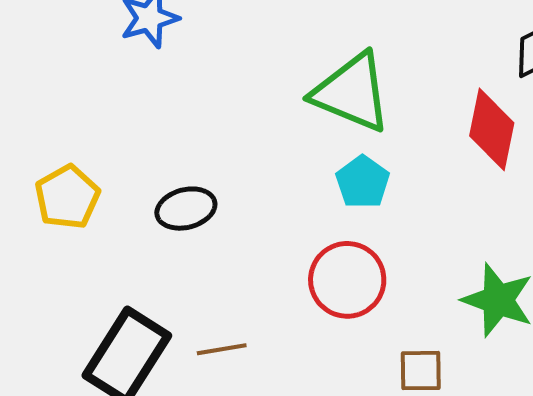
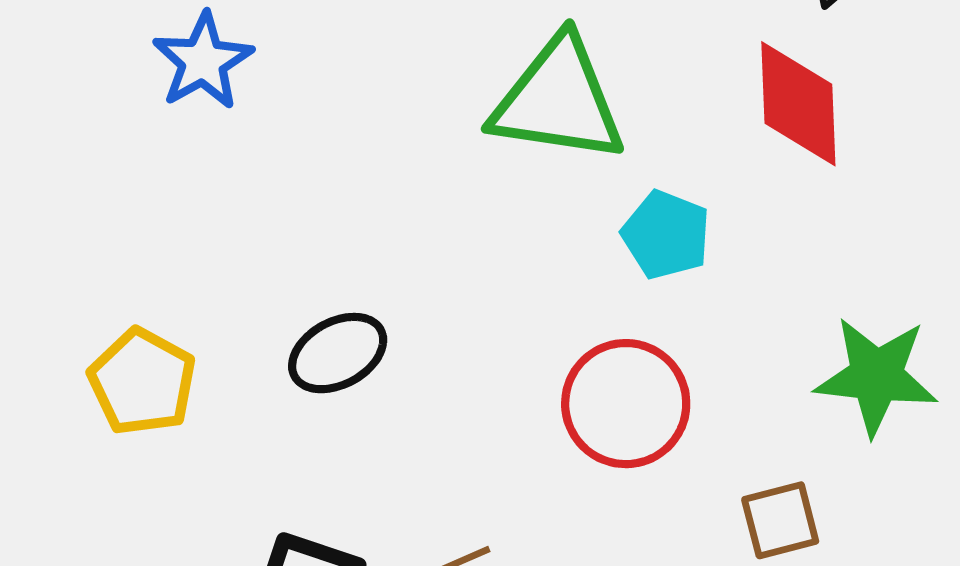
cyan pentagon: (363, 182) -> (666, 235), moved

